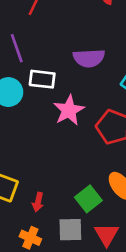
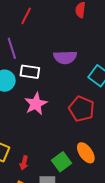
pink star: (69, 110) -> (36, 104), moved

